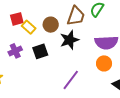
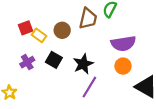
black star: (69, 40) -> (83, 64), moved
black square: (40, 51) -> (54, 60), turned -35

